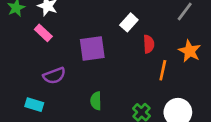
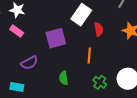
white rectangle: (129, 22) -> (81, 15), size x1.5
orange line: (163, 70) -> (89, 56), moved

